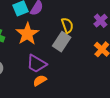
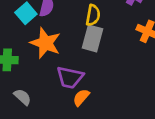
yellow semicircle: (67, 25) -> (93, 15), turned 49

